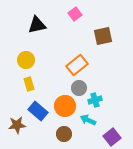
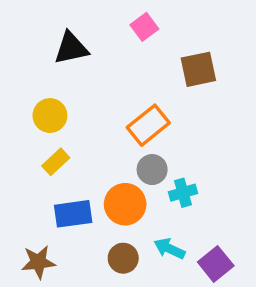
yellow rectangle: (29, 84) -> (56, 162), turned 64
blue rectangle: (38, 111) -> (73, 214), turned -48
cyan arrow: (88, 120) -> (169, 249), moved
brown star: (17, 125) -> (38, 262), moved

